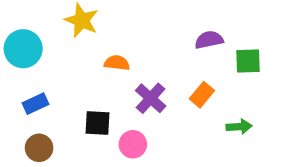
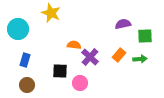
orange semicircle: (117, 63) -> (74, 45), moved
blue rectangle: (36, 104) -> (25, 60), turned -48
green arrow: (239, 127) -> (140, 59), moved

